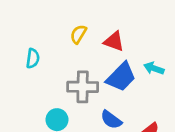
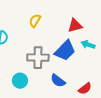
red triangle: (114, 41) -> (75, 26), moved, turned -35

